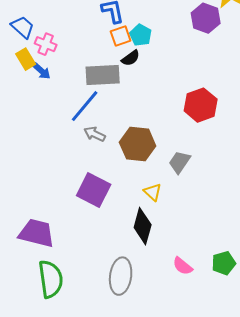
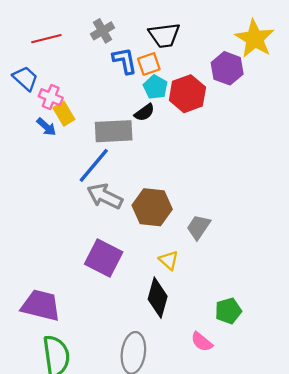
orange square: (121, 36) -> (149, 64), moved
yellow rectangle: (26, 59) -> (64, 114), moved
red hexagon: (201, 105) -> (187, 94), moved
gray arrow: (95, 134) -> (105, 196), size x1.5
green pentagon: (224, 263) -> (228, 311), moved

